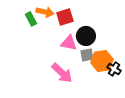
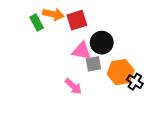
gray square: (87, 55) -> (93, 64), moved
pink arrow: (62, 73) -> (73, 86), size x0.7

